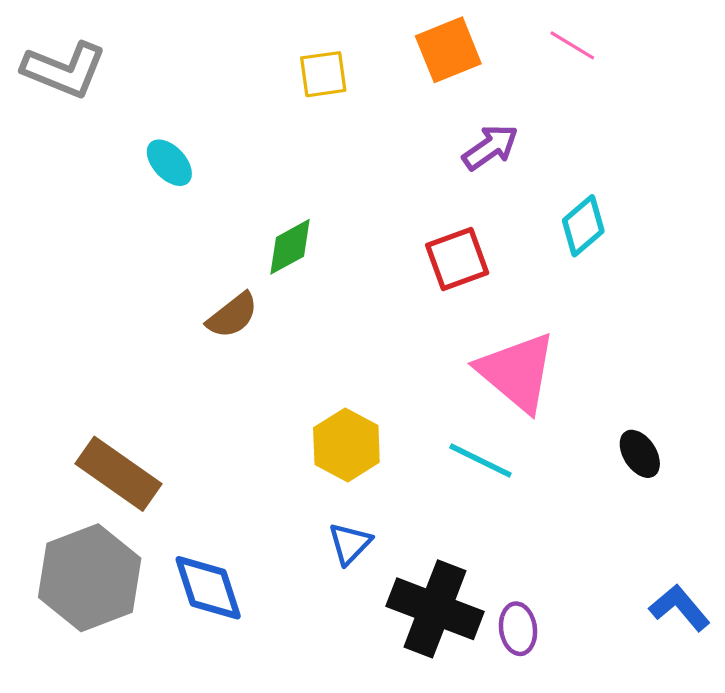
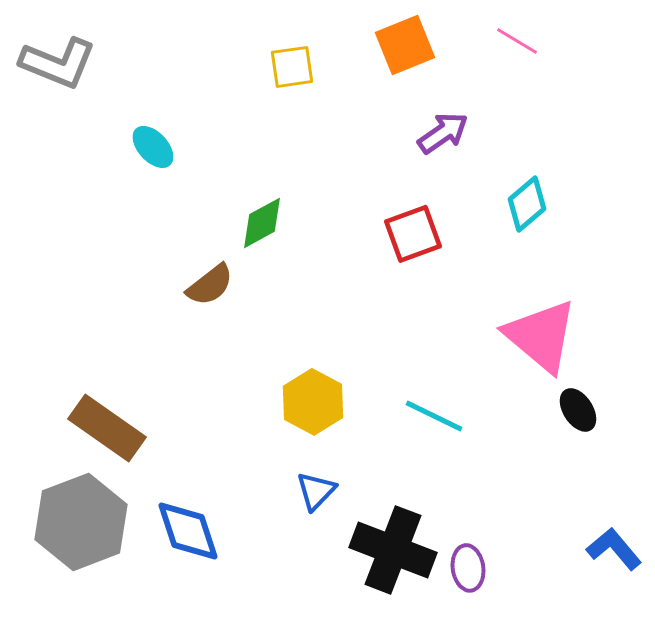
pink triangle: (517, 372) -> (541, 336), moved

